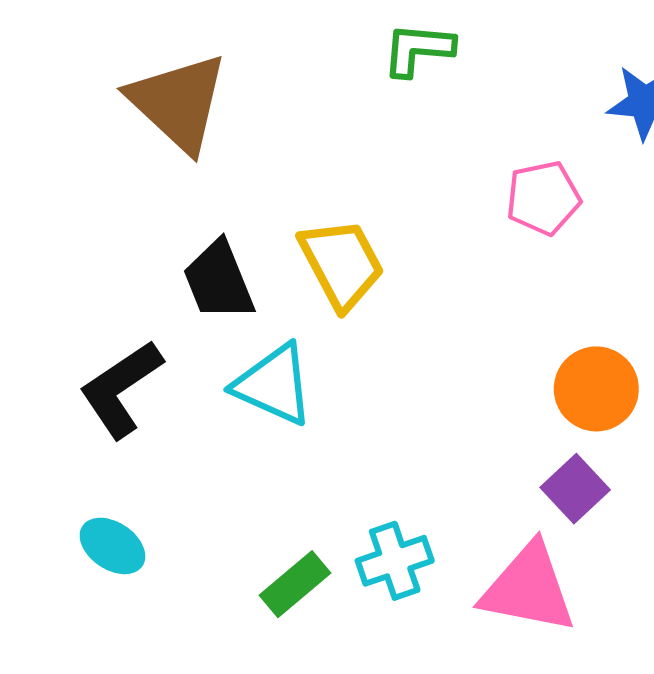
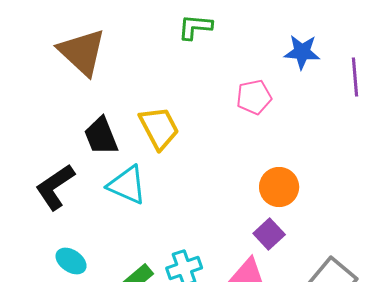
cyan ellipse: (112, 546) -> (71, 261), moved

